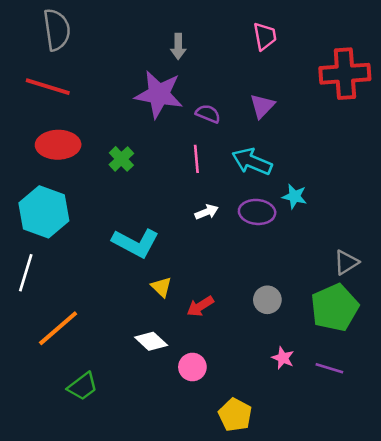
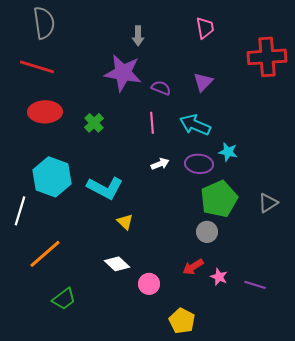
cyan hexagon: (44, 212) -> (52, 177), moved
red arrow: (200, 306) -> (193, 267), moved
green pentagon: (335, 308) -> (219, 199), moved

